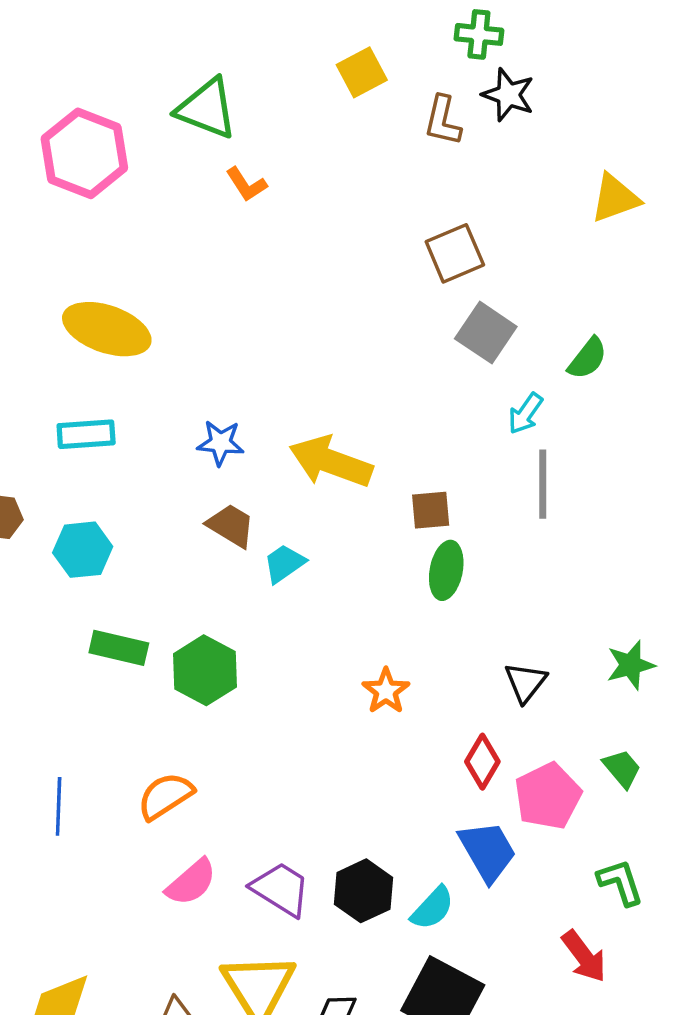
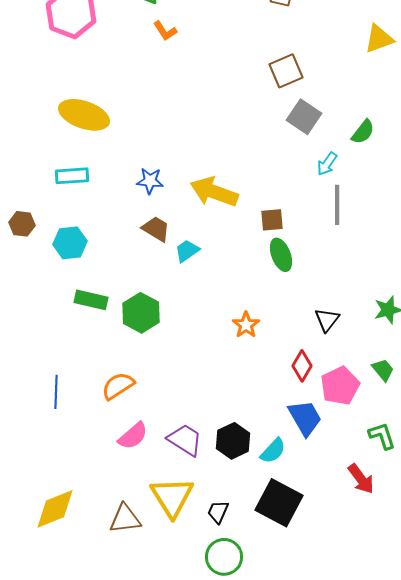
green ellipse: (446, 570) -> (281, 255), turned -32

